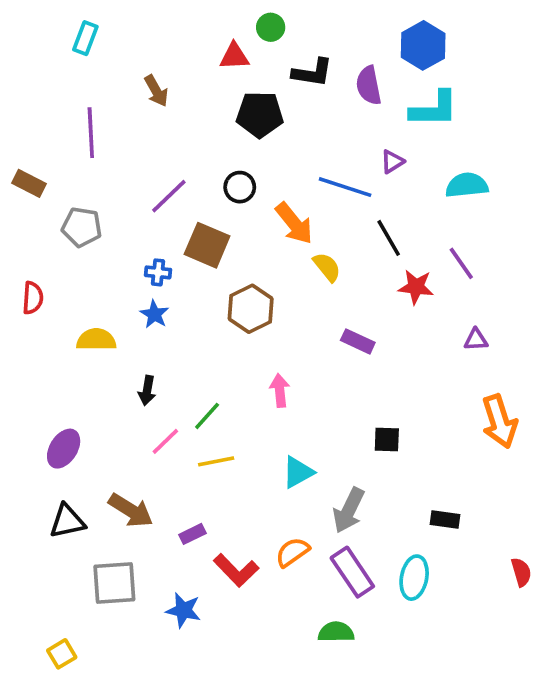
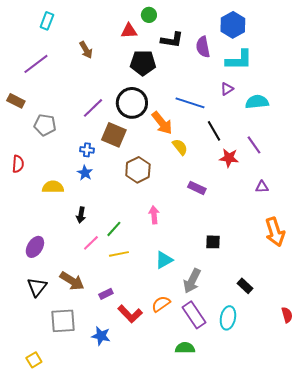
purple line: (91, 133) -> (36, 64), moved, turned 56
purple triangle: (392, 162) -> (227, 89), moved
black circle: (240, 187) -> (132, 103), size x1.8
black rectangle: (445, 519) -> (245, 286), turned 35
black triangle: (67, 521) -> (37, 287), turned -40

